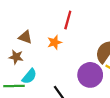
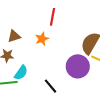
brown triangle: (25, 37) -> (14, 36), turned -32

